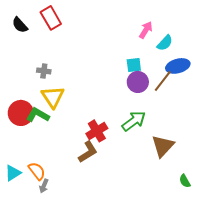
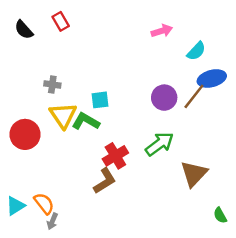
red rectangle: (51, 18) -> (61, 21), size x0.7
pink arrow: (146, 30) -> (162, 31), moved, turned 42
cyan square: (134, 65) -> (100, 100), moved
green L-shape: (38, 115) -> (86, 121), moved

